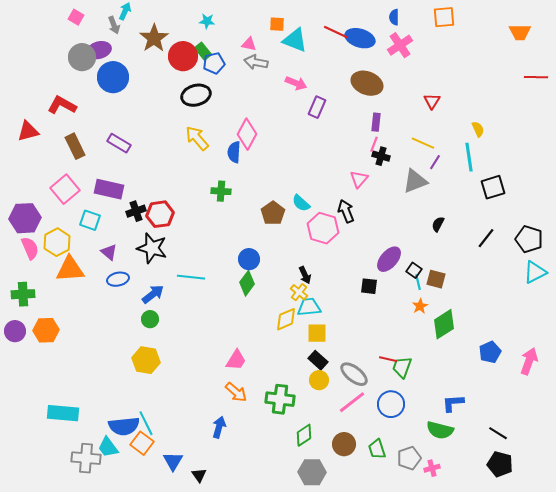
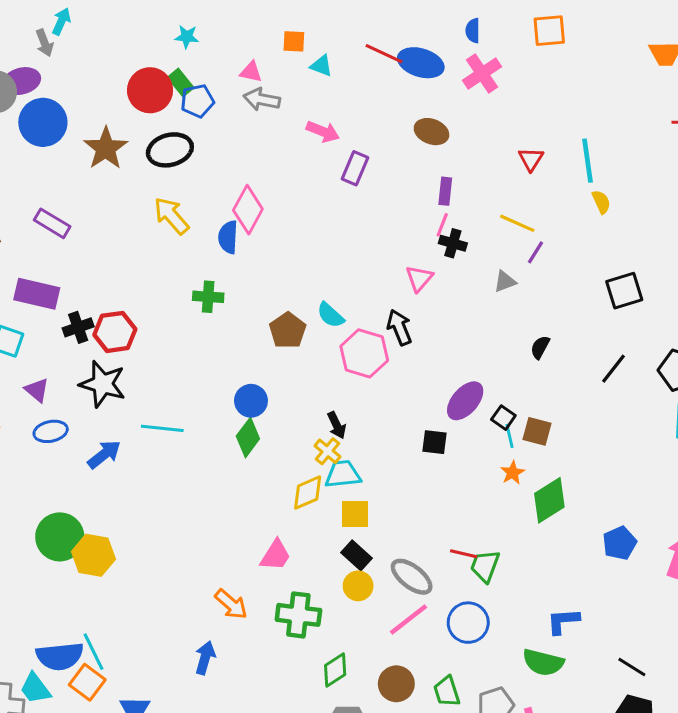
brown star: (154, 38) -> (106, 148), moved
cyan triangle: (295, 40) -> (321, 66), size x0.6
brown ellipse: (367, 83) -> (431, 132), size x0.7
cyan line: (469, 157) -> (588, 161), moved
gray triangle: (415, 181) -> (505, 281), size x0.6
green circle: (150, 319) -> (60, 537), moved, size x1.8
pink trapezoid: (236, 360) -> (275, 555), moved

